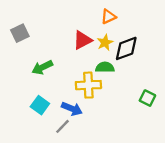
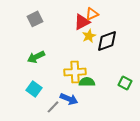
gray square: (20, 33) -> (35, 19), moved
red triangle: (82, 40) -> (82, 22), moved
green semicircle: (105, 67) -> (87, 82), moved
blue arrow: (72, 109) -> (69, 99), moved

